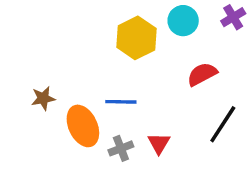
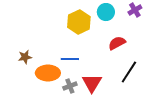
orange ellipse: (83, 126) -> (48, 73), turned -65
red triangle: (159, 143) -> (92, 83), size x1.5

